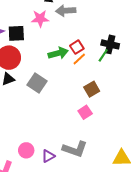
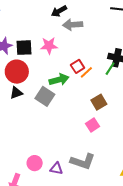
pink star: (40, 19) -> (49, 46), moved
red square: (77, 47) -> (78, 66), moved
green arrow: (58, 53) -> (59, 80), moved
purple triangle: (48, 156) -> (56, 169), turned 40

